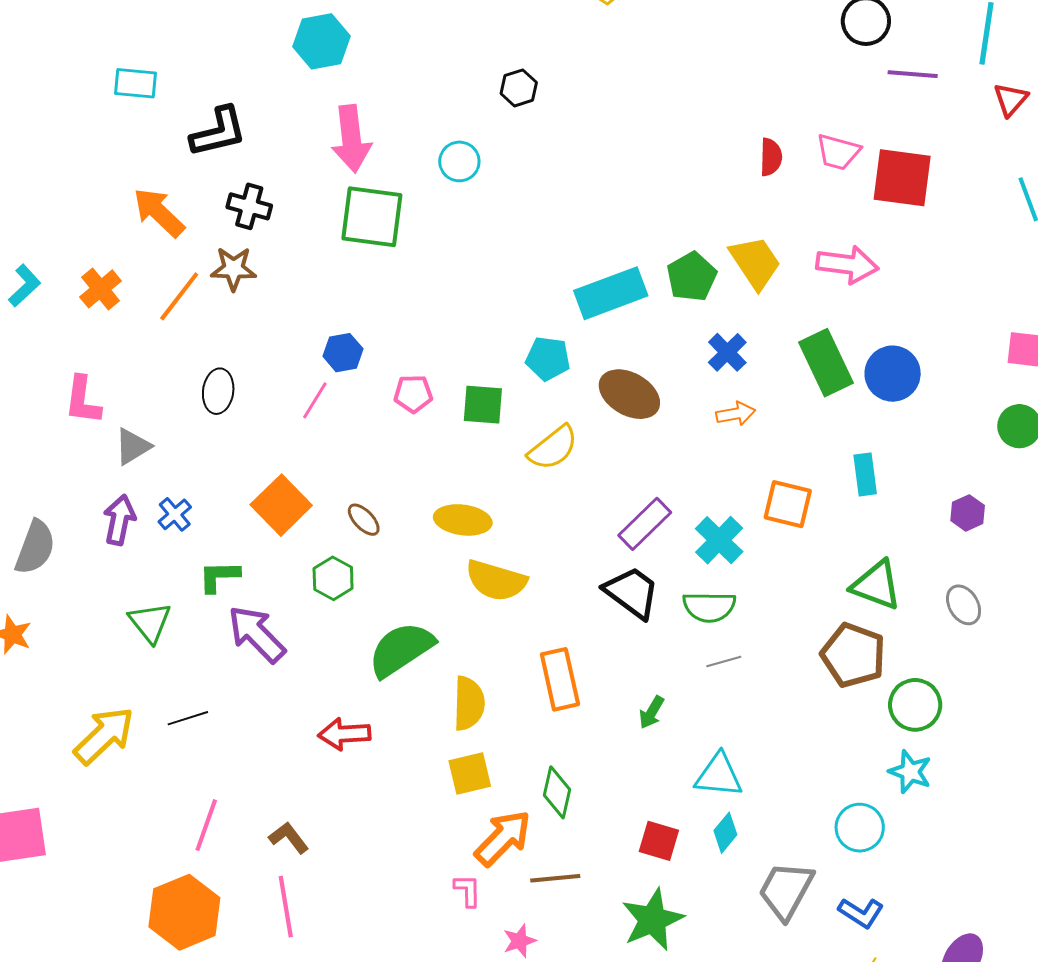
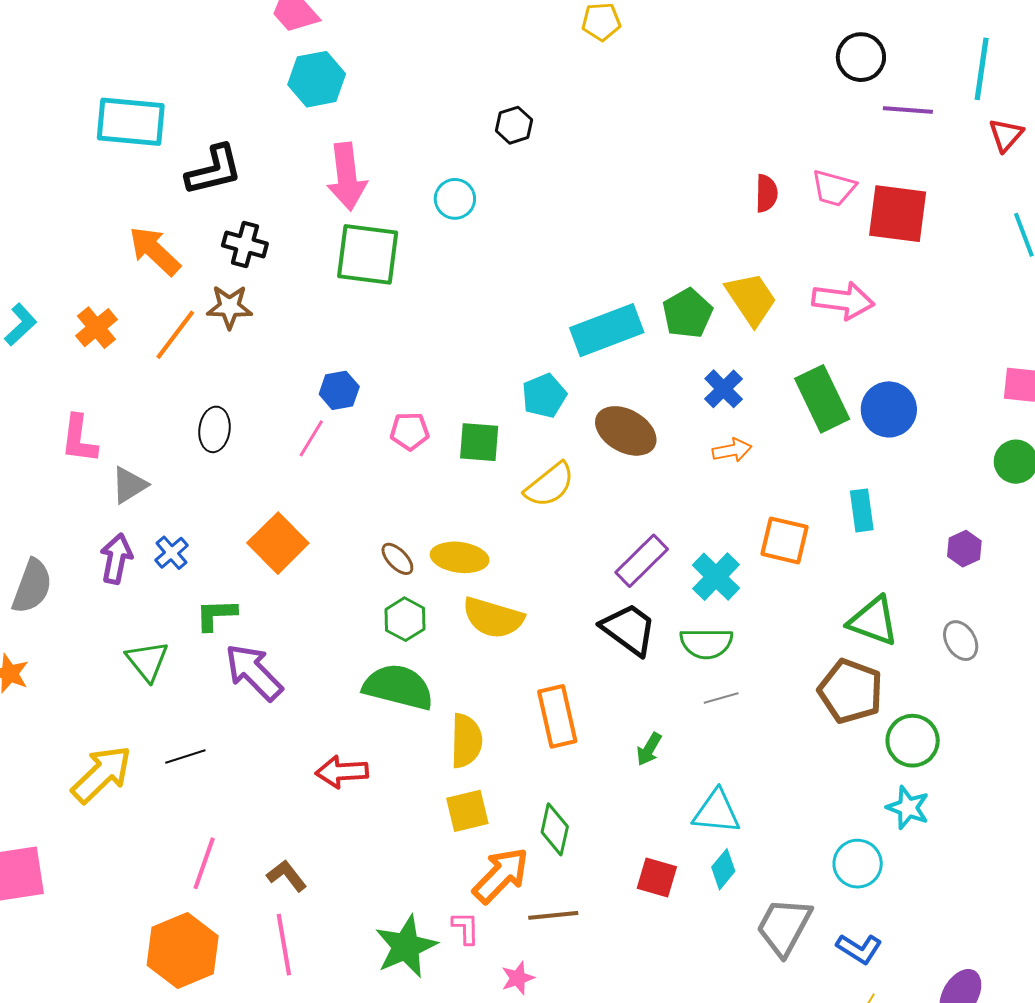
cyan rectangle: (135, 83) -> (131, 122), size x1.6
cyan pentagon: (548, 359) -> (544, 396), turned -30
brown ellipse: (364, 520) -> (397, 559), moved
green hexagon: (333, 578) -> (405, 619), moved
green semicircle: (401, 649) -> (398, 687), turned 48
green star: (653, 920) -> (406, 947), moved

